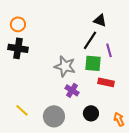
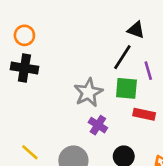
gray star: (65, 66) -> (88, 92), turned 30

